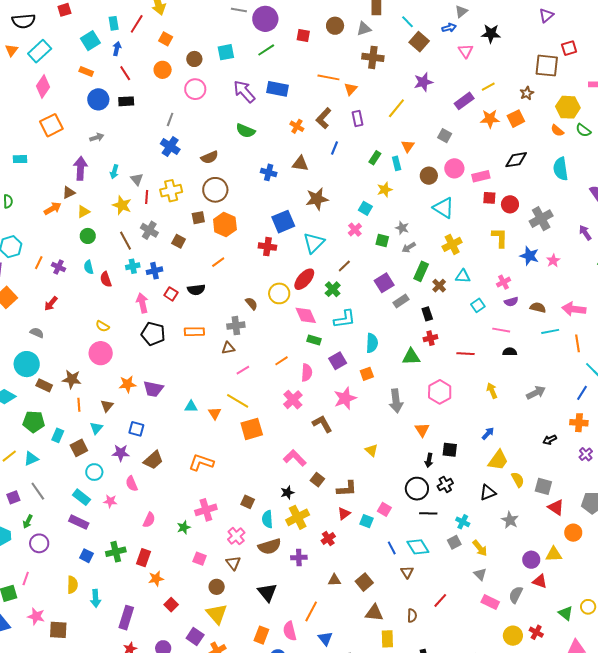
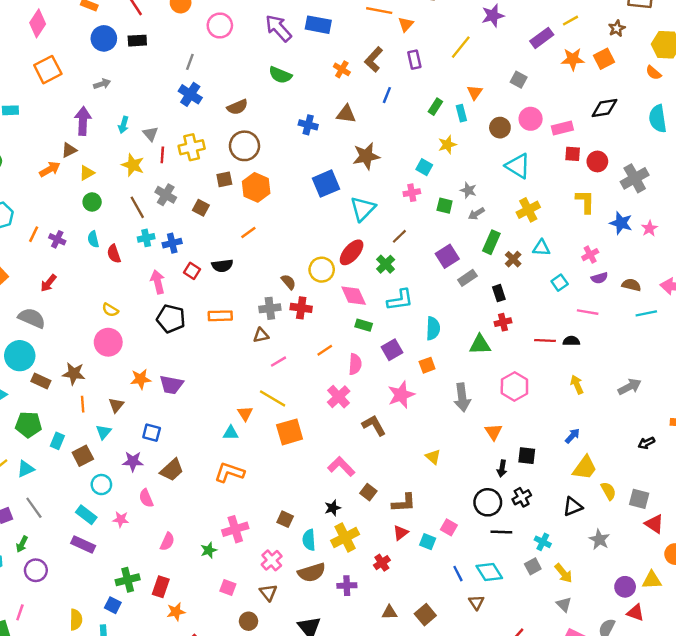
pink cross: (355, 230) -> (412, 193), turned 32
red cross: (267, 247) -> (301, 308), moved
gray semicircle: (37, 333) -> (32, 318), size x1.6
black semicircle: (510, 352) -> (571, 341), moved
cyan triangle: (191, 407) -> (231, 433), moved
blue square: (86, 556) -> (113, 605), moved

